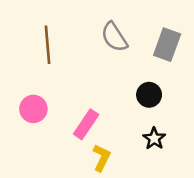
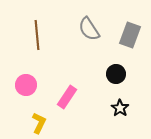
yellow L-shape: (101, 158) -> (39, 123), moved

